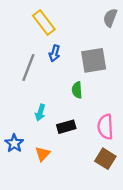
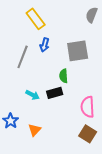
cyan arrow: (40, 113) -> (33, 95), turned -80
black rectangle: (66, 127) -> (55, 93), moved

